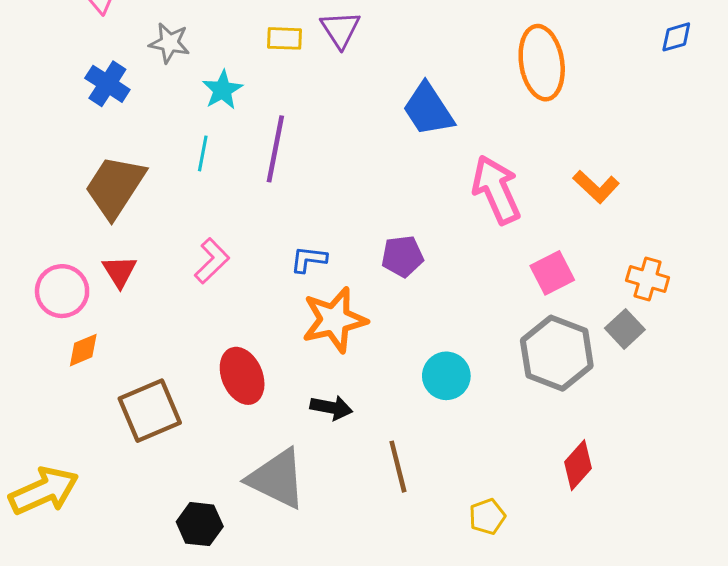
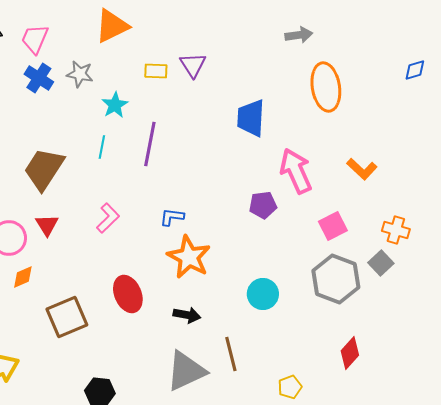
blue cross: (107, 84) -> (39, 78), moved
blue trapezoid: (428, 110) -> (251, 118), turned 36
purple pentagon: (402, 256) -> (263, 205), moved
orange star: (334, 320) -> (189, 257), turned -30
gray triangle: (277, 479) -> (186, 371), moved, turned -51

